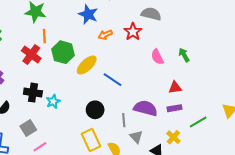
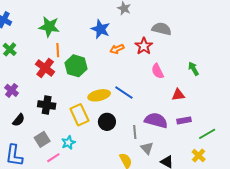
pink semicircle: (157, 57) -> (158, 71), moved
yellow ellipse: (87, 65) -> (99, 95), moved, turned 30
red triangle: (175, 88) -> (178, 95), moved
cyan star: (53, 101) -> (68, 143), moved
yellow cross: (173, 137) -> (199, 156), moved
yellow rectangle: (91, 140) -> (79, 115), moved

